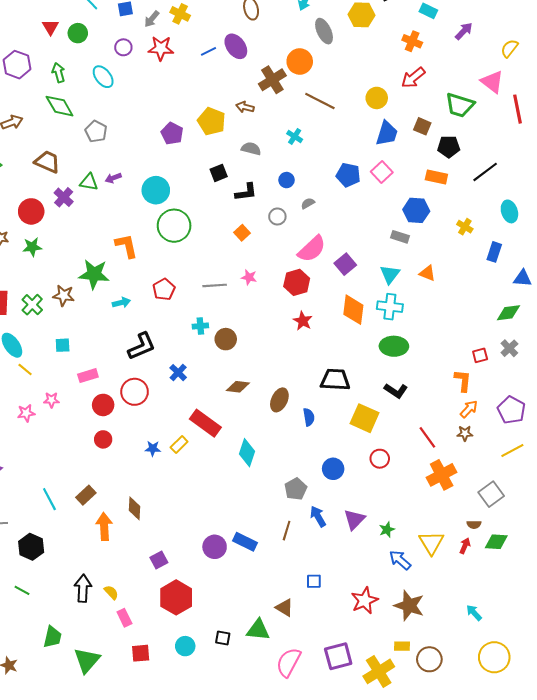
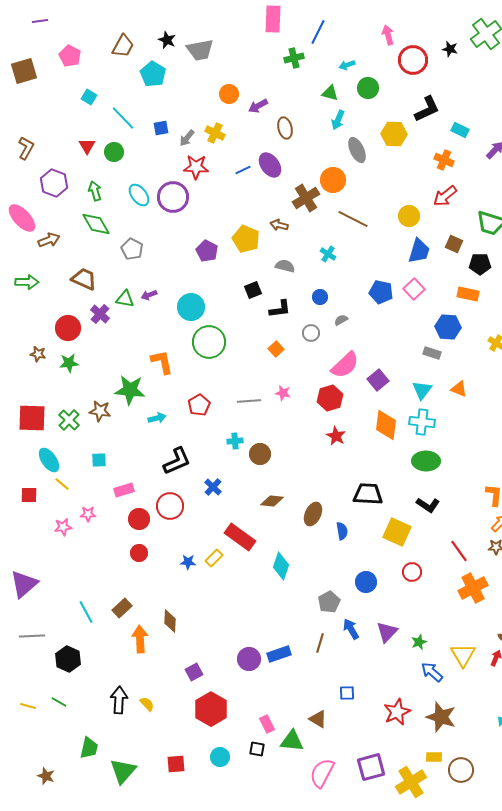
purple circle: (123, 47) -> (173, 197), moved, size x1.8
blue rectangle: (245, 542) -> (279, 654), turned -45
pink rectangle: (124, 618) -> (267, 724), moved

